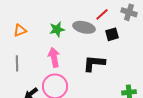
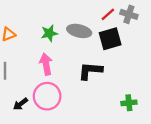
red line: (102, 14) -> (108, 14), moved
black square: (112, 34) -> (110, 39), size x1.5

